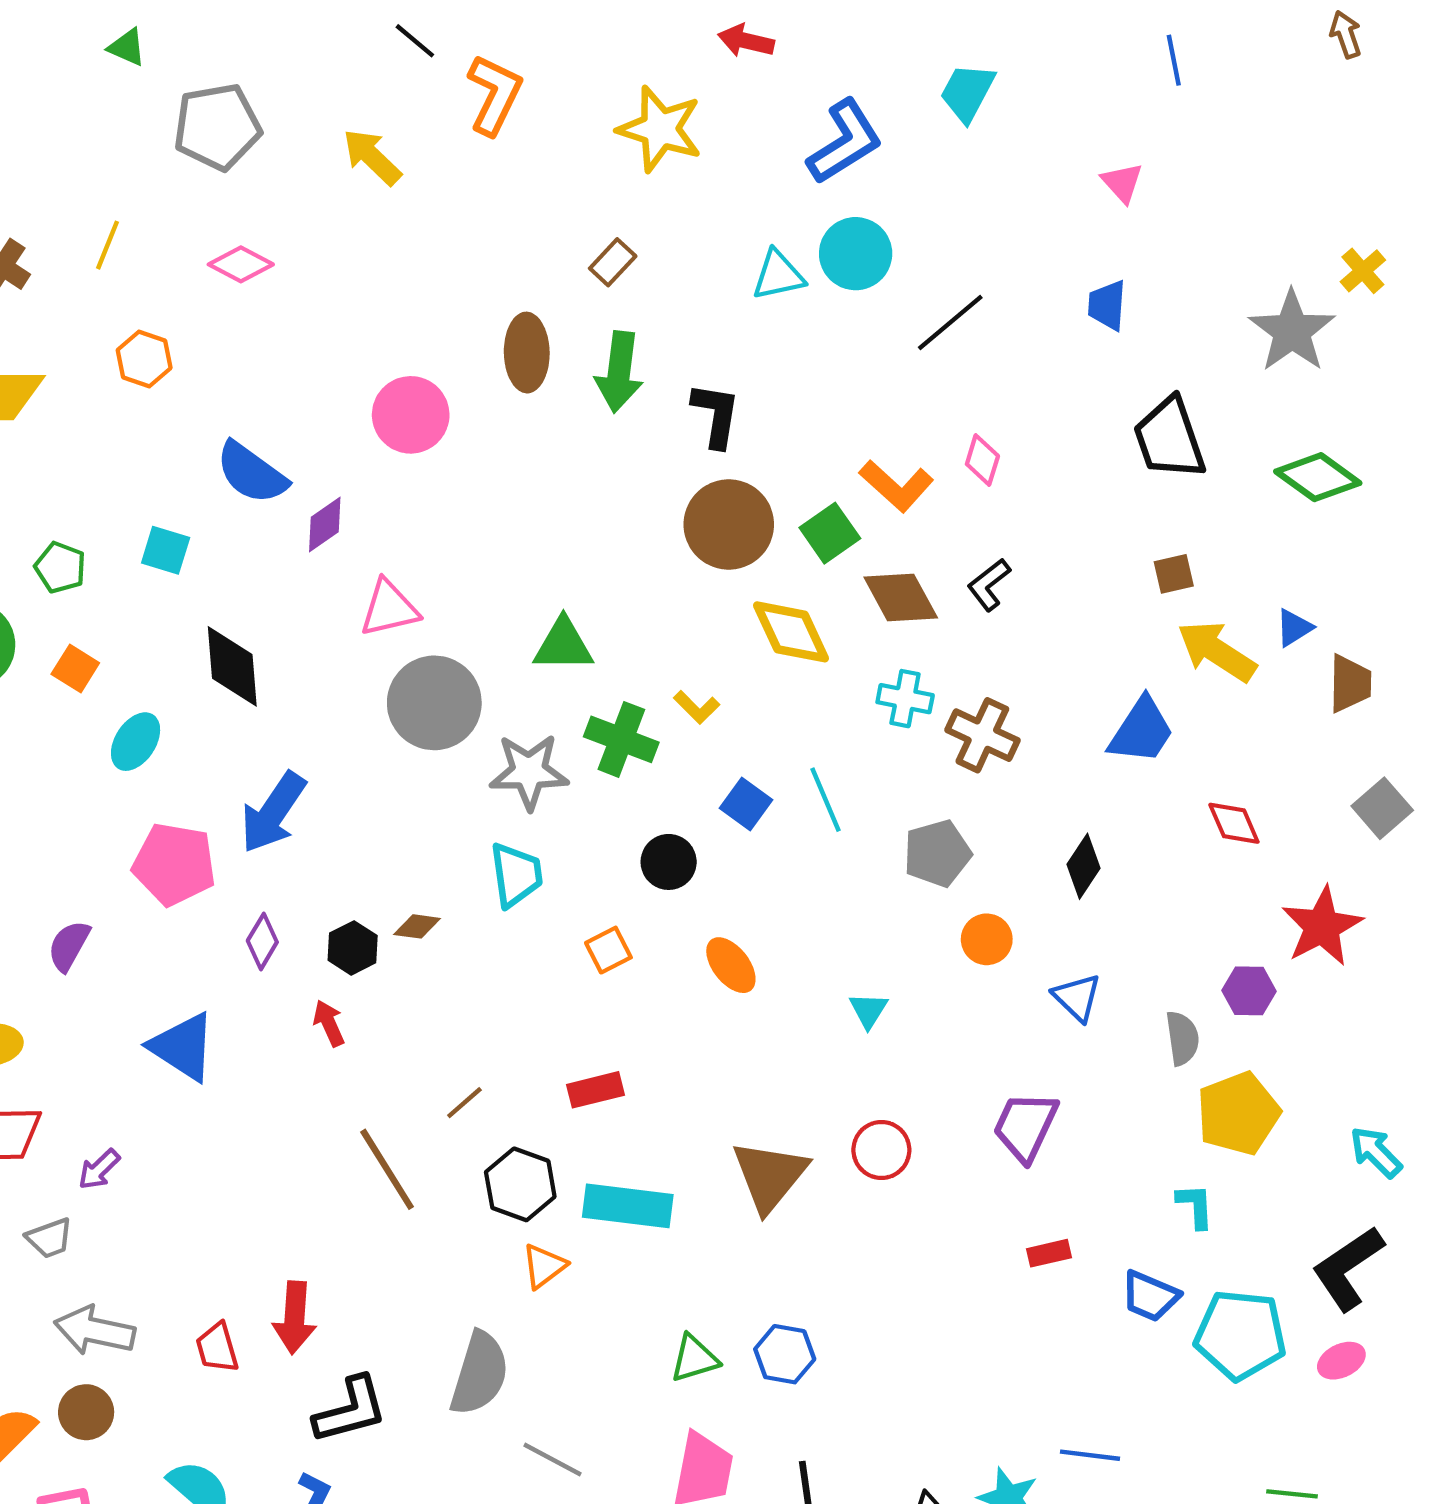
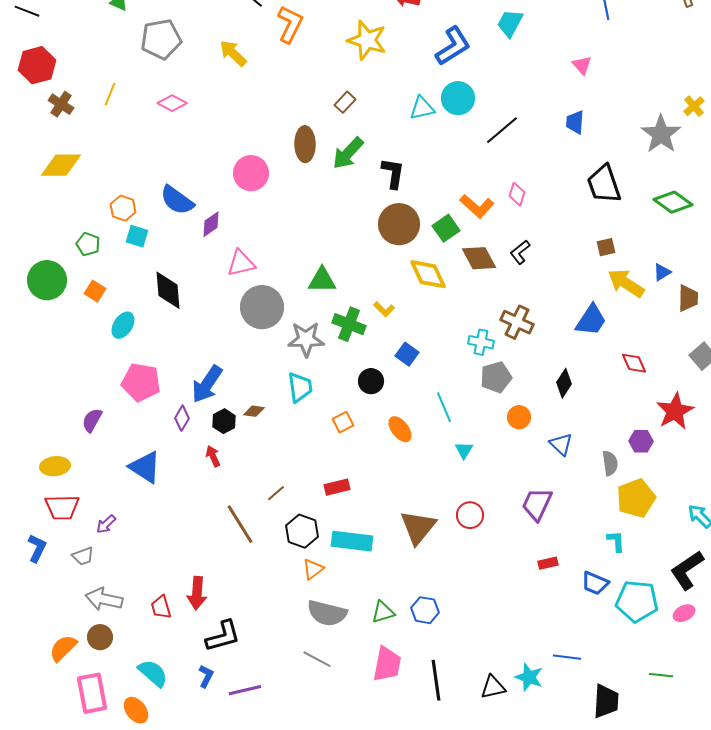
orange hexagon: (144, 359) -> (123, 208), moved
green arrow: (619, 372) -> (348, 153), turned 36
cyan cross: (905, 699) -> (481, 342), moved
cyan line: (826, 800) -> (444, 407), moved
blue arrow: (273, 813) -> (207, 384), moved
gray semicircle: (479, 1374) -> (327, 613), moved, turned 87

